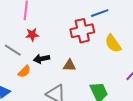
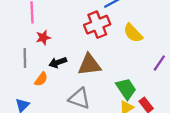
gray line: (13, 50) -> (25, 58), turned 66
brown triangle: (69, 65) -> (89, 65), size x1.6

